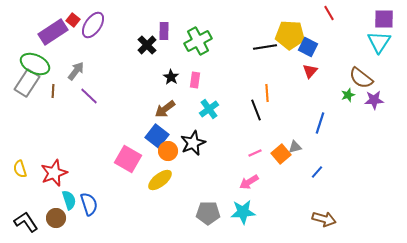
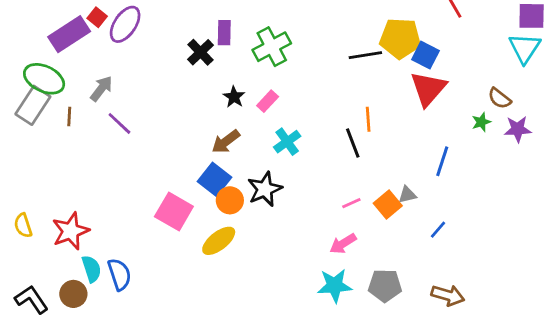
red triangle: (310, 71) -> (428, 89), size x1.8
brown semicircle: (361, 78) -> (499, 98), size x0.7
pink rectangle: (195, 80) -> (268, 101), turned 35
gray pentagon: (208, 213) -> (385, 286), moved

